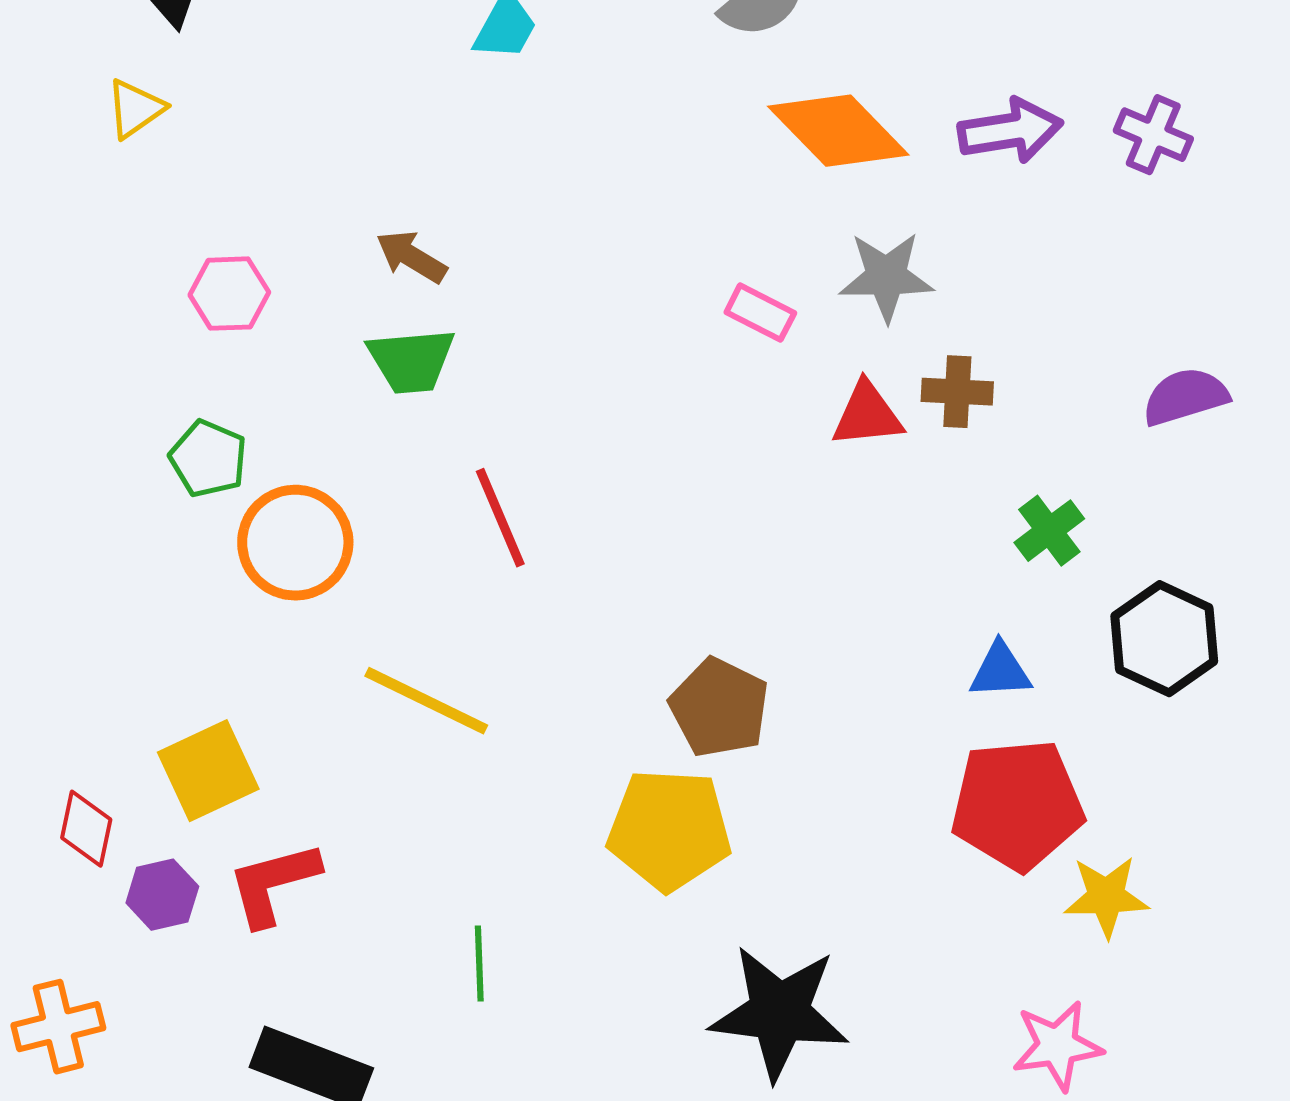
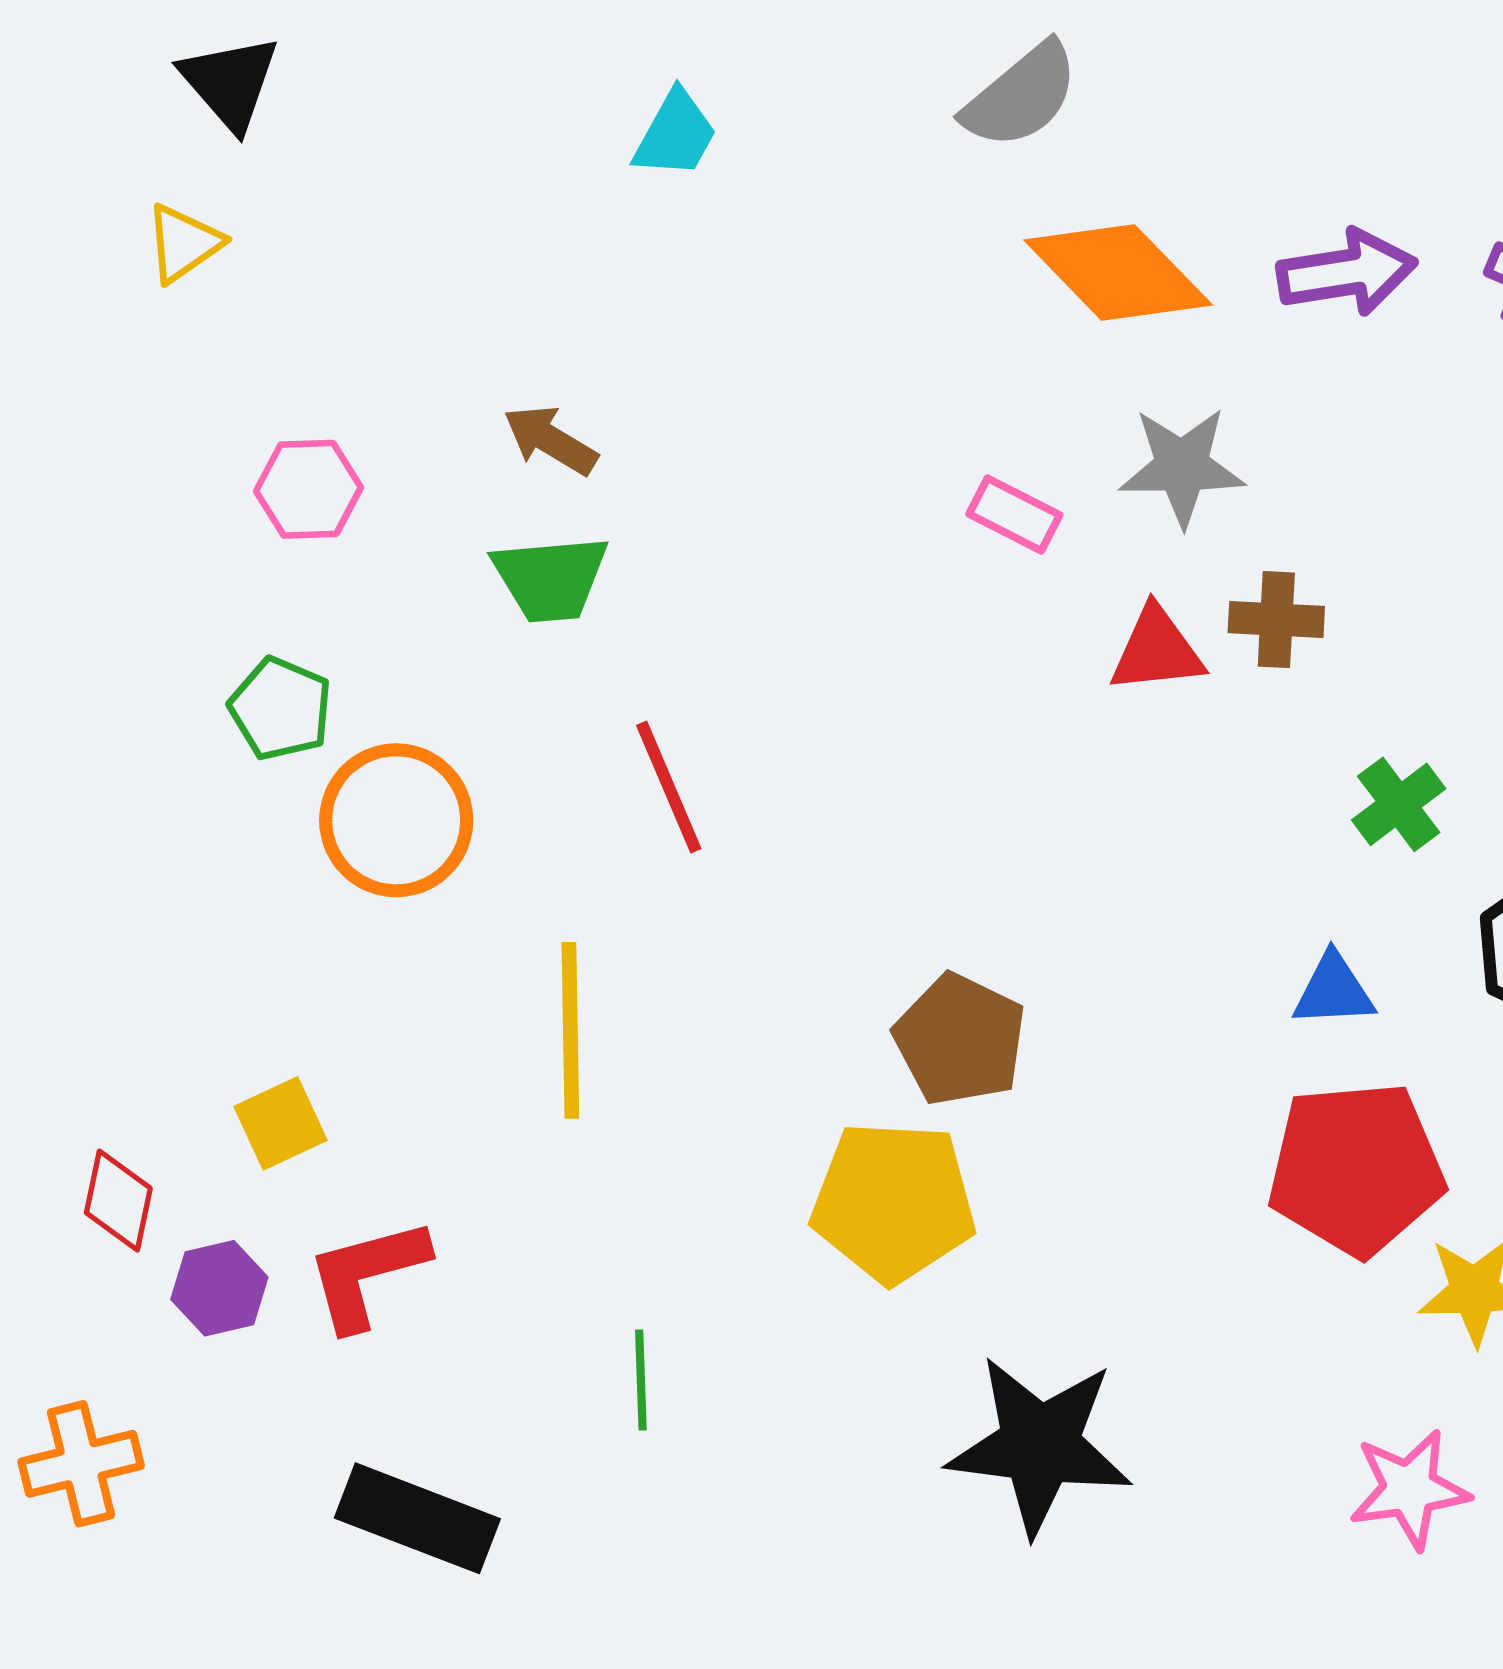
yellow line: (426, 701) -> (570, 1030), turned 63
yellow square: (208, 771) -> (281, 1123), size x0.7

